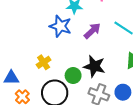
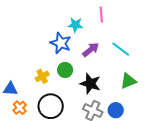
green circle: (73, 76) -> (65, 70), moved

